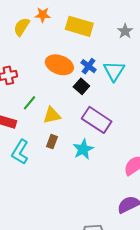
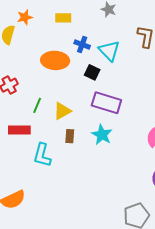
yellow rectangle: (79, 26) -> (63, 18), size x0.6
blue cross: (89, 66) -> (82, 45), moved
black square: (81, 86) -> (92, 72), moved

